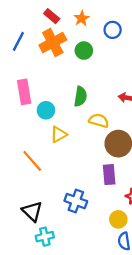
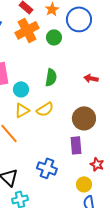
blue circle: (113, 30) -> (79, 19), size x1.6
yellow semicircle: (99, 121) -> (45, 109), moved, turned 132
yellow triangle: (59, 134) -> (22, 110), moved

